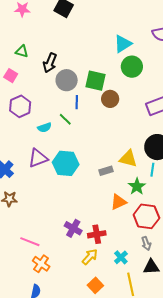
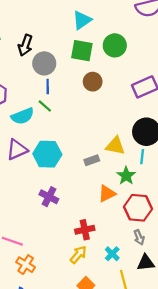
cyan triangle: (123, 44) -> (82, 20), moved
green square: (96, 81) -> (82, 51), moved
blue line: (77, 102) -> (48, 86), moved
cyan semicircle: (44, 128) -> (23, 116), size x1.5
purple cross: (73, 228) -> (49, 197), moved

